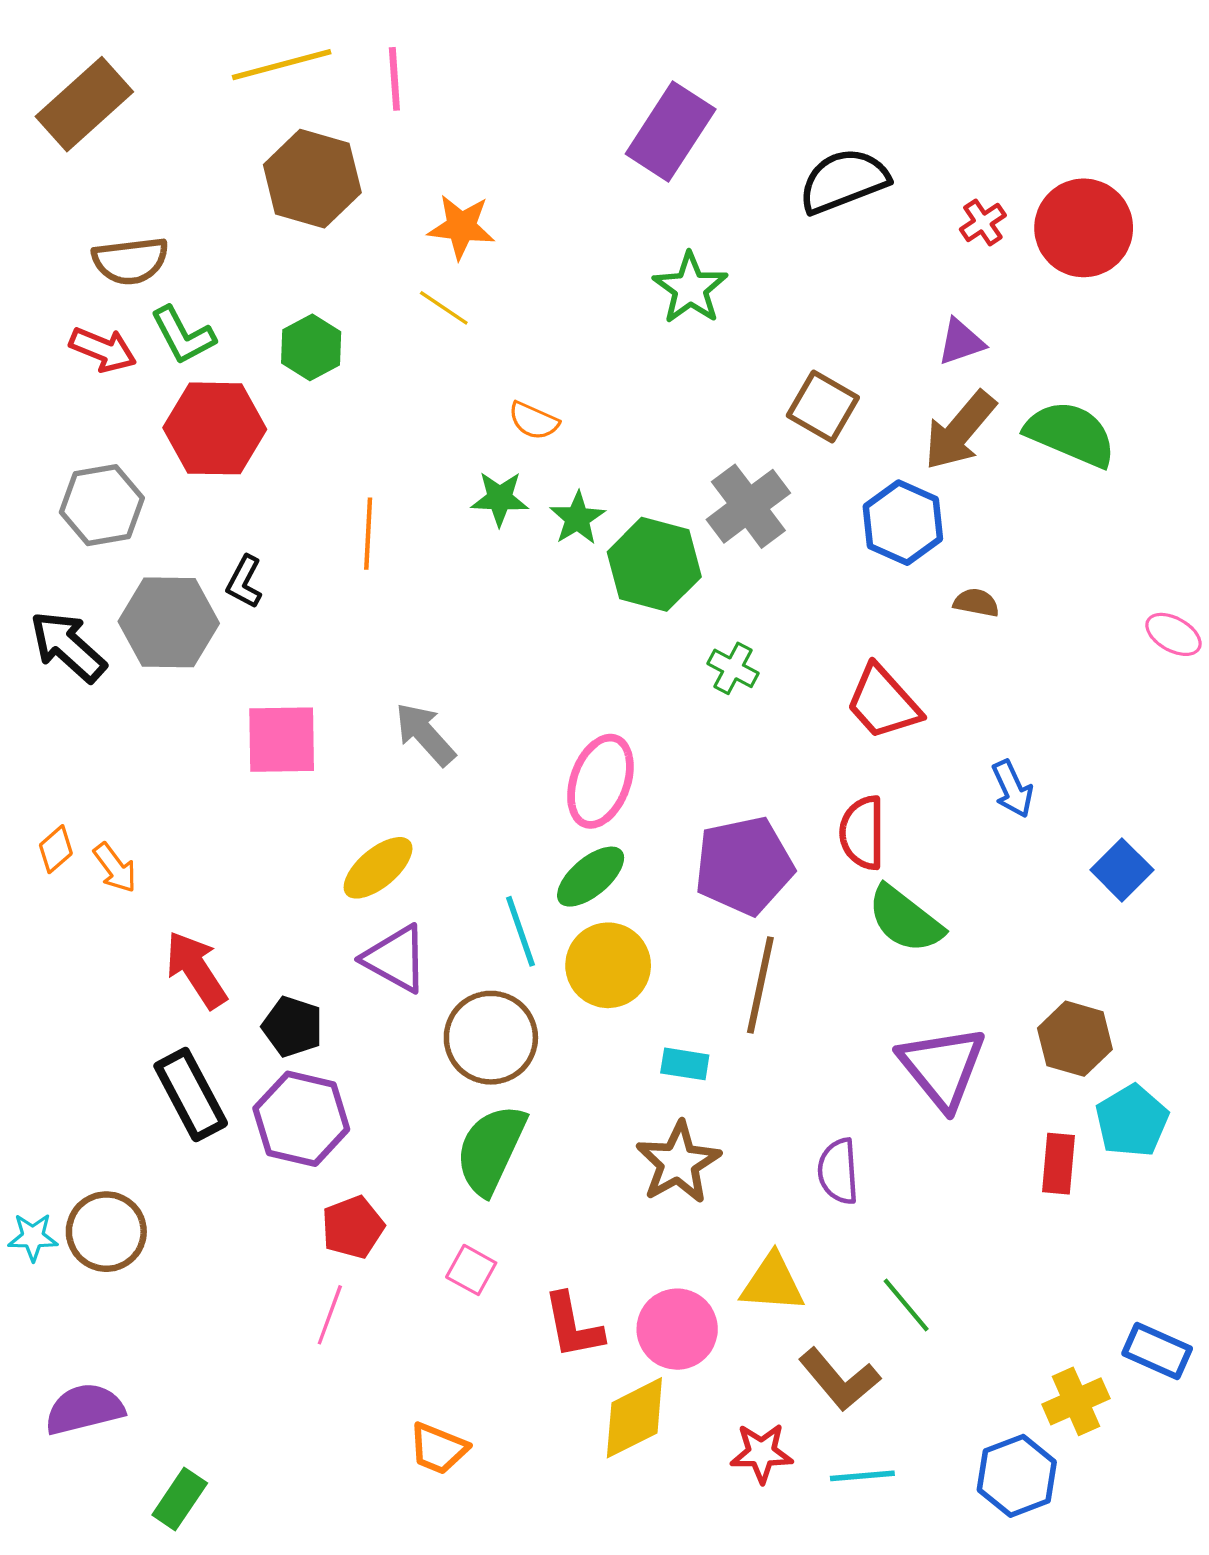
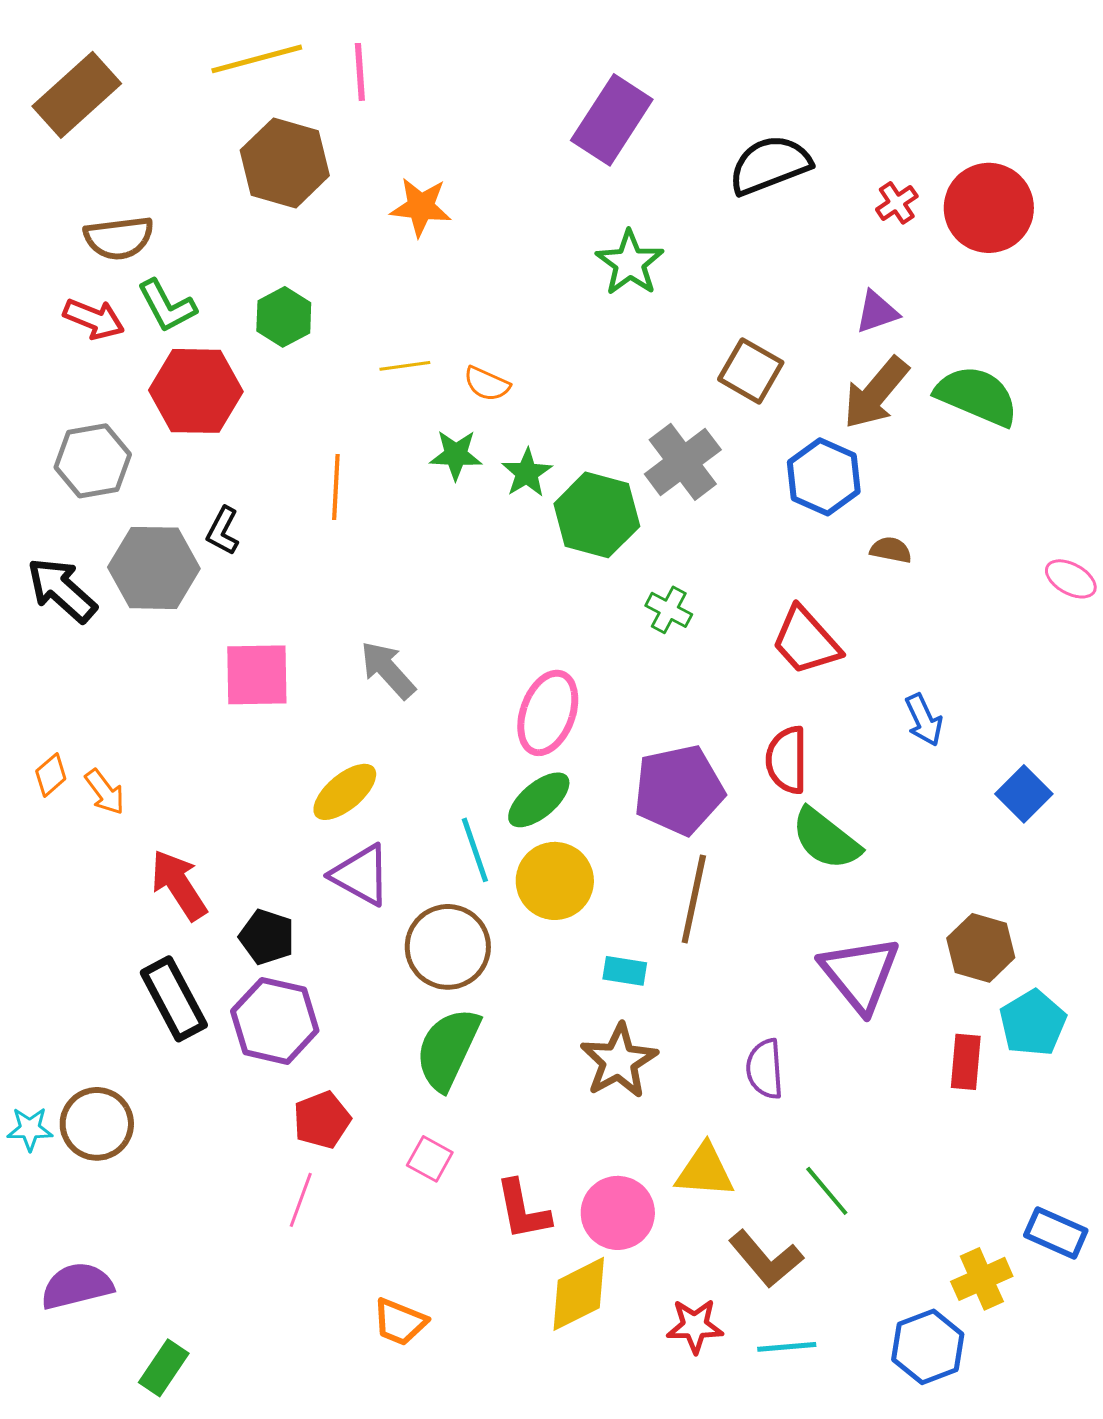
yellow line: (444, 308) -> (405, 366), moved, turned -42

